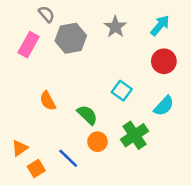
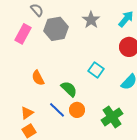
green cross: (135, 135) -> (112, 117), moved
orange triangle: (20, 148) -> (27, 113), moved
blue line: (68, 158) -> (57, 110), moved

